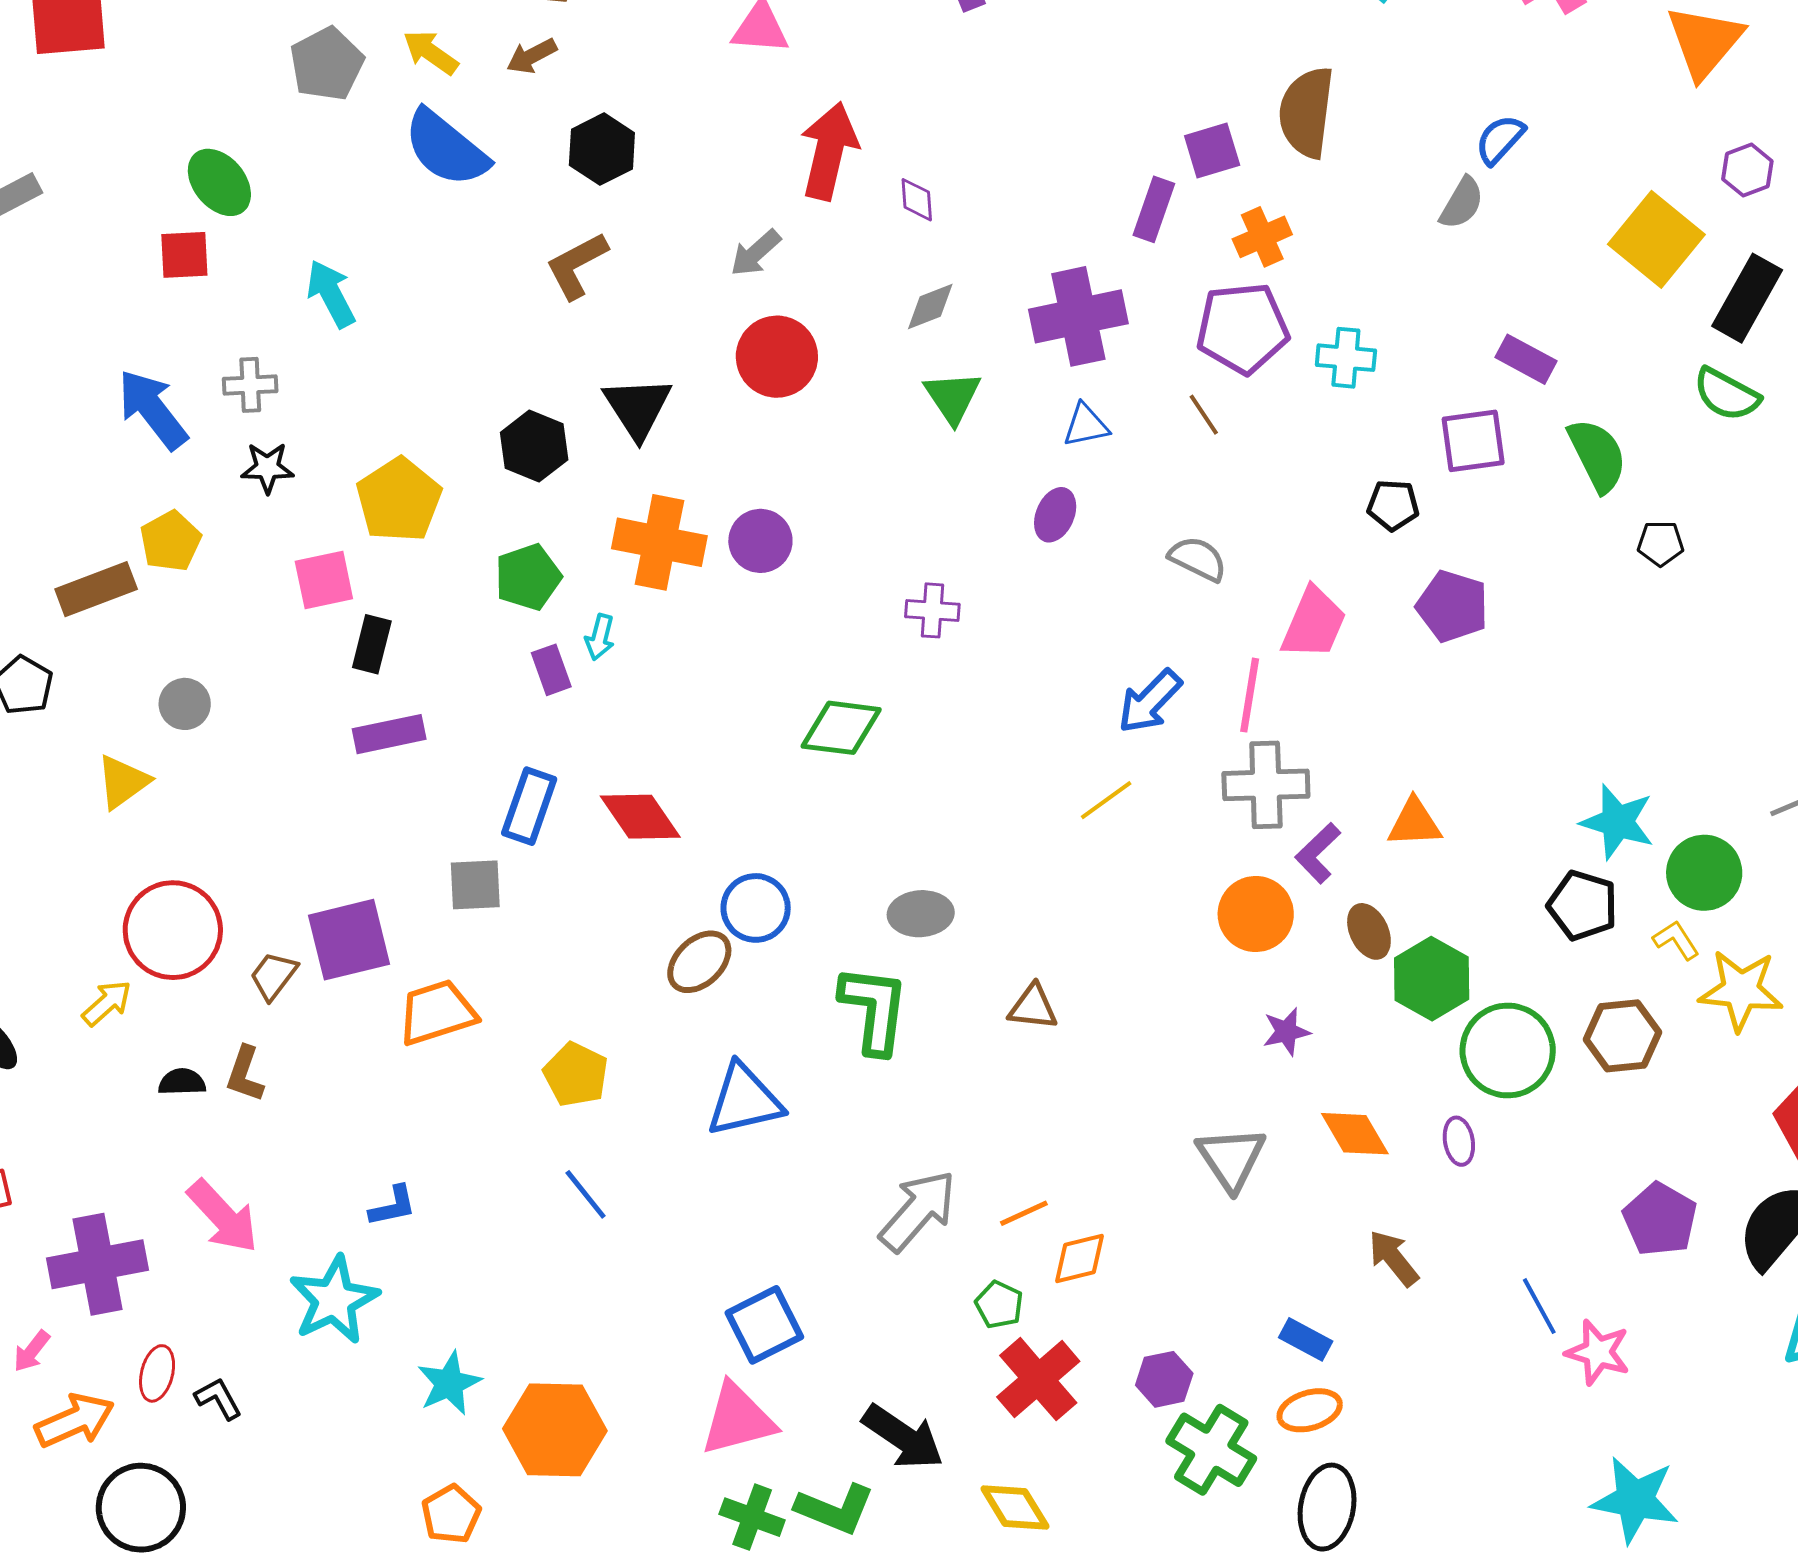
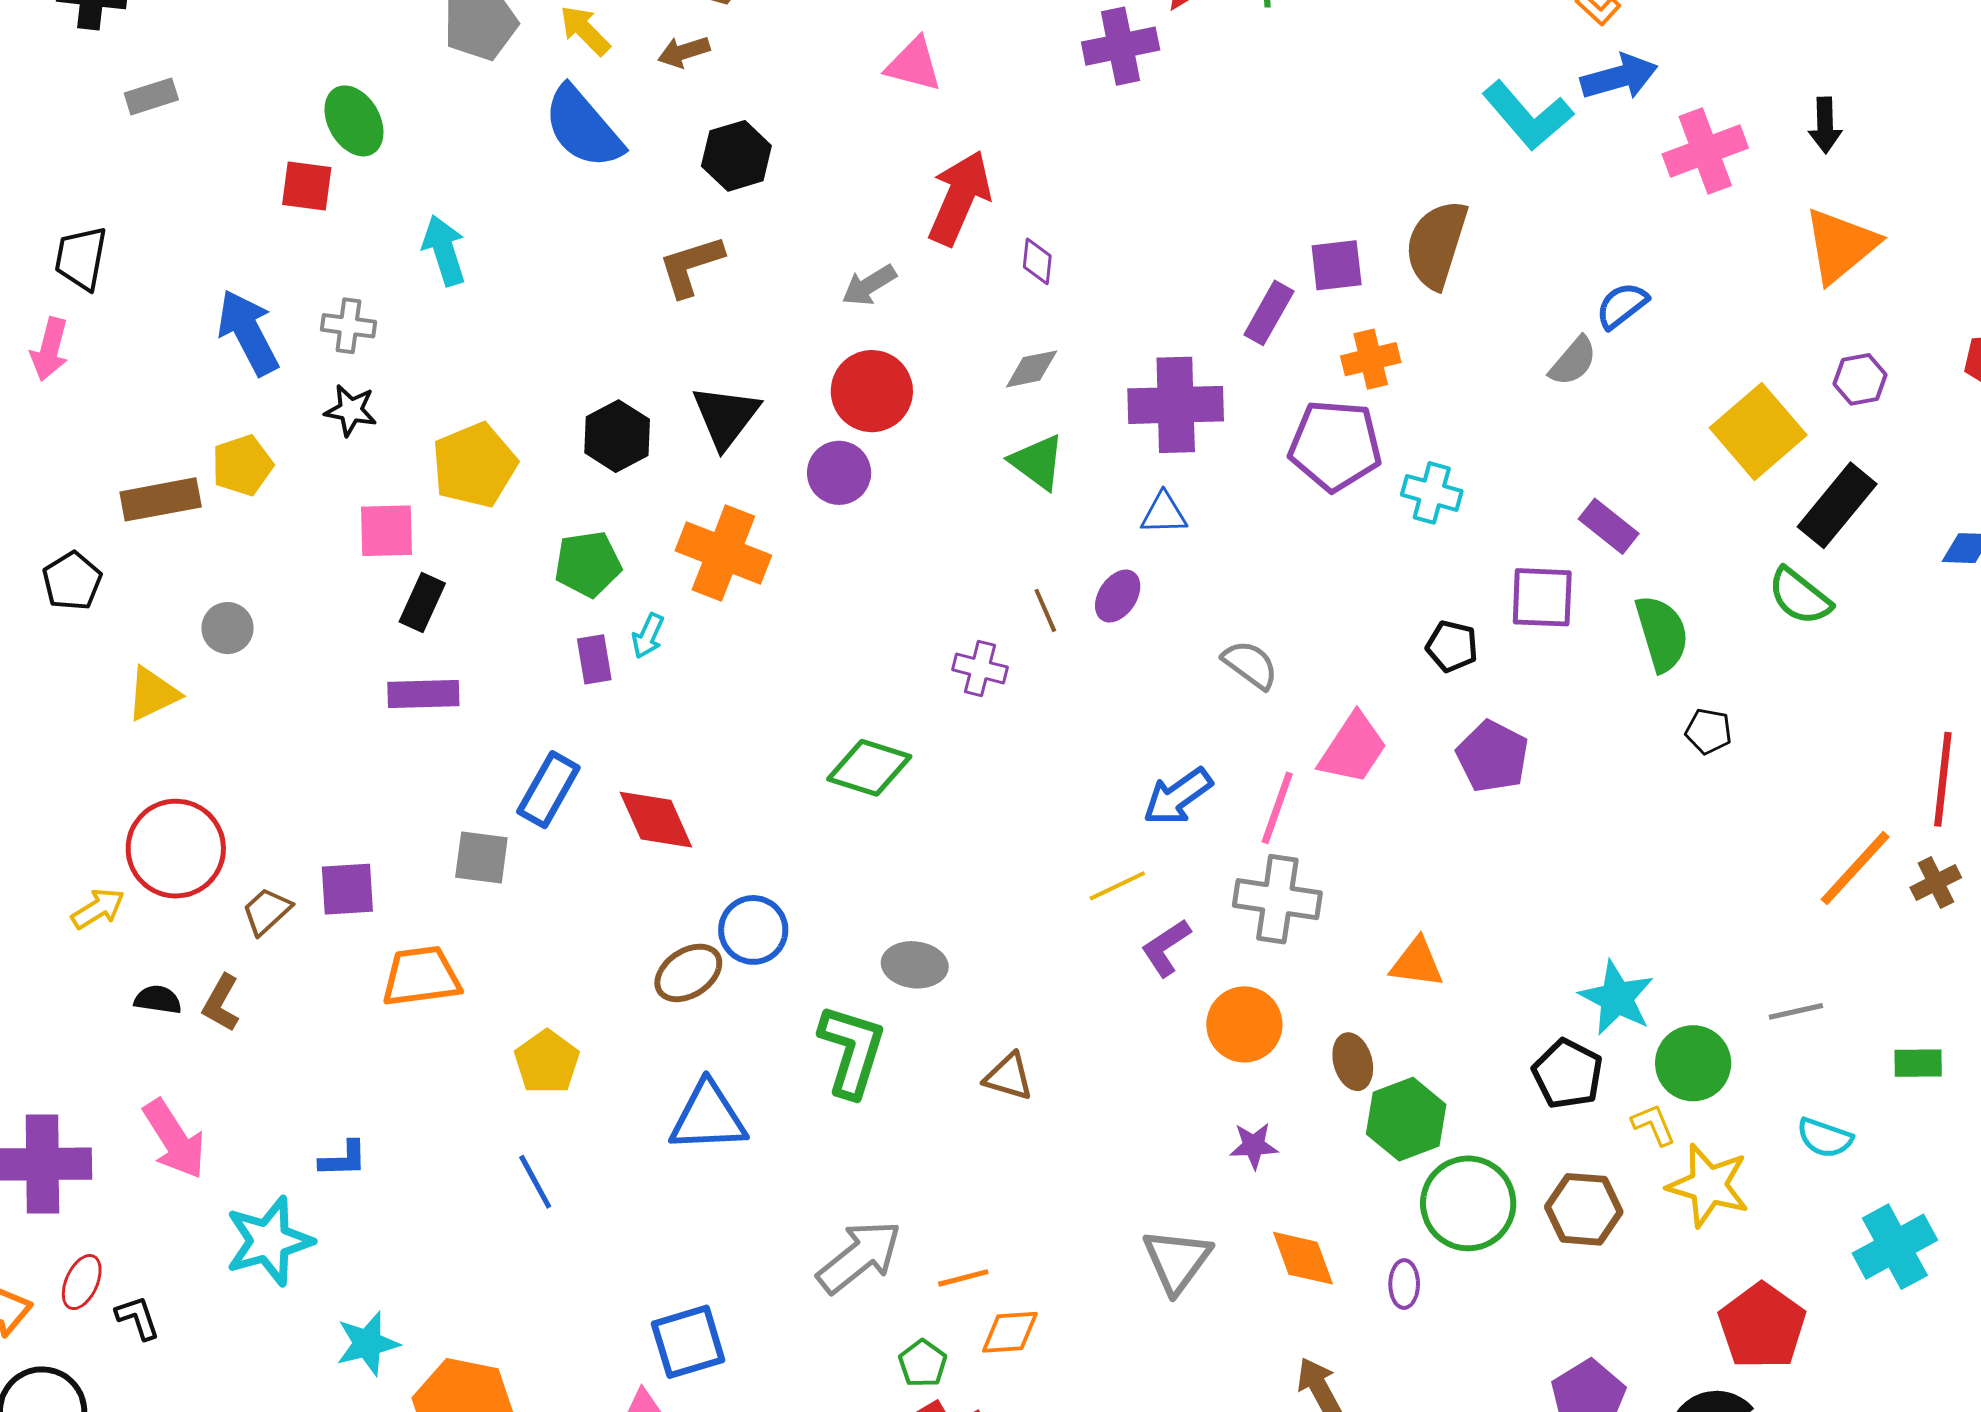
green triangle: (952, 397) -> (1037, 462), turned -30
brown line: (1204, 415) -> (1045, 610), moved
purple circle: (760, 541) -> (839, 473), moved
purple L-shape: (1318, 853) -> (1166, 948), moved
purple square: (349, 940) -> (347, 889), size x0.7

